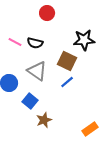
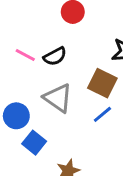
black semicircle: (35, 43) -> (55, 56), turned -42
blue square: (30, 101) -> (34, 143), moved

